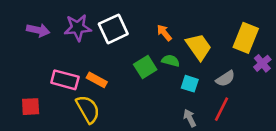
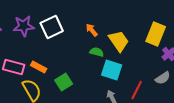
green square: (145, 67) -> (64, 82), moved
gray semicircle: (225, 79) -> (163, 78), moved
cyan square: (190, 84) -> (112, 70), size x1.5

